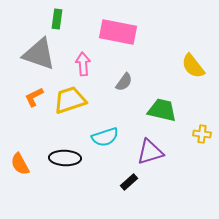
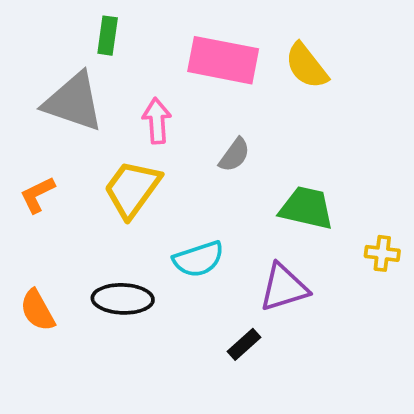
yellow semicircle: (193, 66) -> (306, 66), moved
orange L-shape: (34, 97) -> (37, 195), moved
yellow trapezoid: (70, 100) -> (132, 189), turned -36

